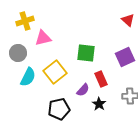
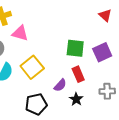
pink triangle: (43, 38) -> (20, 33), turned 30
green square: (86, 53) -> (75, 48), moved

